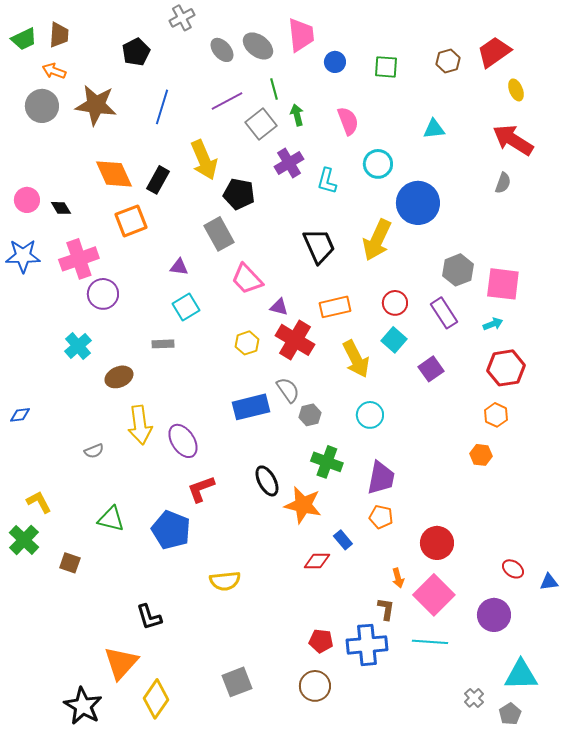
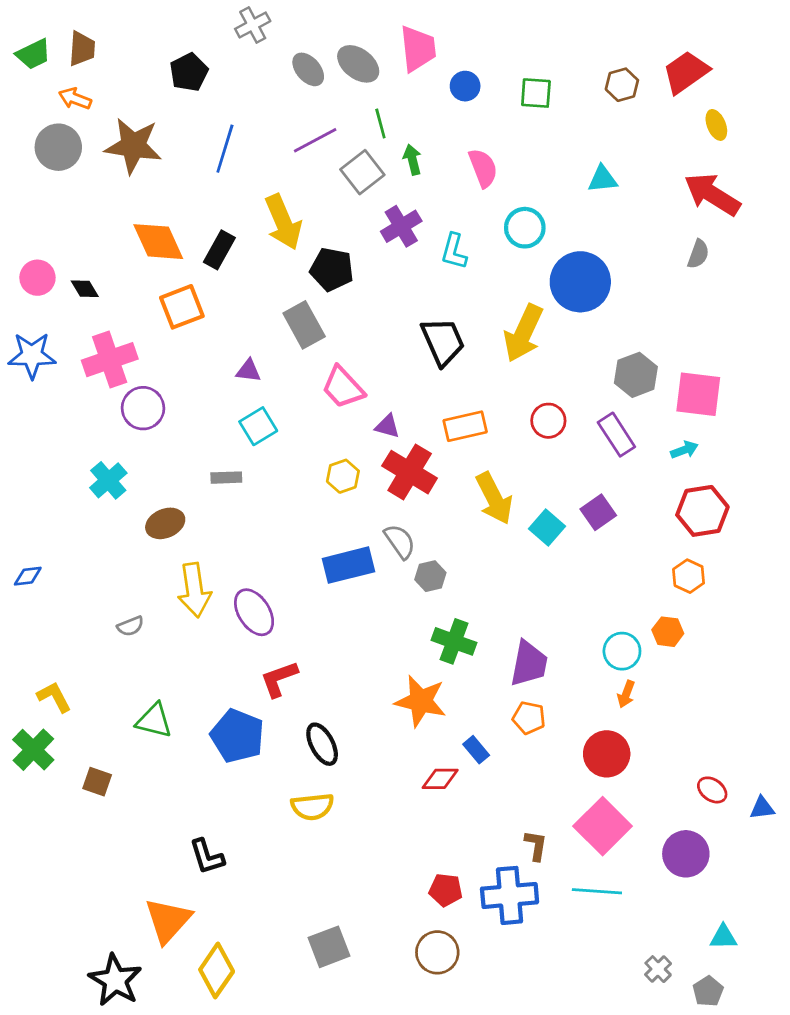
cyan square: (394, 340) -> (547, 528), moved
cyan circle: (370, 415) -> (622, 651), moved
black ellipse: (267, 481) -> (322, 744), moved
orange arrow: (398, 578) -> (626, 694), moved, turned 36
cyan triangle: (521, 675) -> (723, 937), size x0.6

